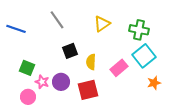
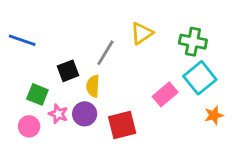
gray line: (57, 20) -> (105, 53), moved, turned 66
black square: (70, 51) -> (68, 71), moved
yellow semicircle: (91, 62) -> (93, 86), moved
pink circle: (28, 97) -> (29, 126), moved

